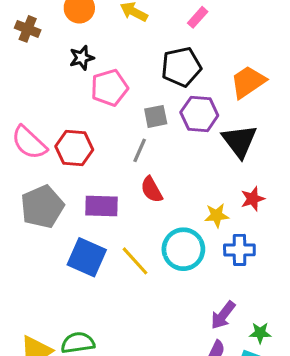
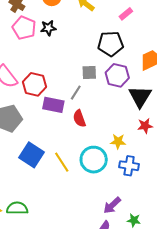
pink pentagon: (109, 88) -> (24, 28), moved, turned 30
red star: (253, 199) -> (145, 126), moved
purple rectangle: (101, 206) -> (53, 105), moved

